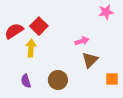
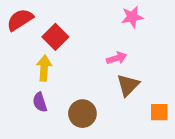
pink star: (106, 12) -> (132, 17), moved
red semicircle: (14, 31) -> (20, 20), moved
purple semicircle: (26, 81) -> (40, 102), moved

